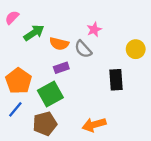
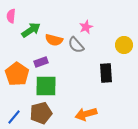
pink semicircle: (12, 17) -> (11, 16), turned -40
purple rectangle: (61, 68) -> (41, 62), moved
green square: (50, 94) -> (46, 86), turned 30
blue line: (15, 109) -> (14, 117), moved

